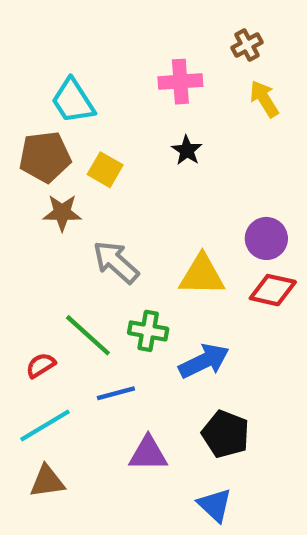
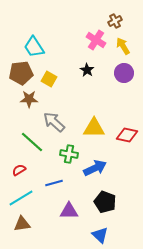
pink cross: (180, 82) -> (96, 40), moved, turned 36
purple circle: (266, 238) -> (124, 73), moved
green line: (88, 335) -> (32, 142), moved

